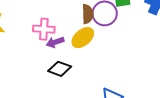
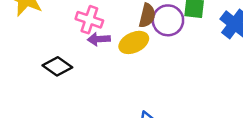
black diamond: (60, 69) -> (57, 66), moved

